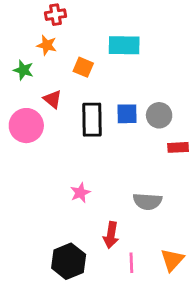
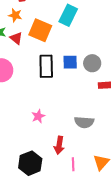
cyan rectangle: (124, 45) -> (68, 15), turned -65
orange square: (83, 67) -> (40, 30), size x1.6
red triangle: (53, 99) -> (16, 38), moved

